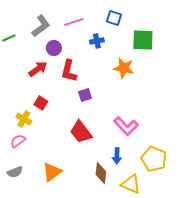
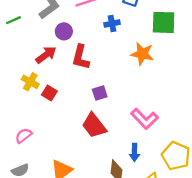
purple square: (85, 95) -> (100, 93), moved
yellow cross: (24, 119) -> (30, 82), moved

